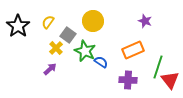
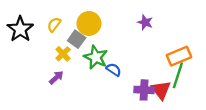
yellow circle: (93, 21) -> (89, 23), moved
purple star: (145, 21) -> (145, 22), moved
orange rectangle: (133, 50) -> (179, 56), moved
red triangle: (170, 80) -> (161, 90), moved

